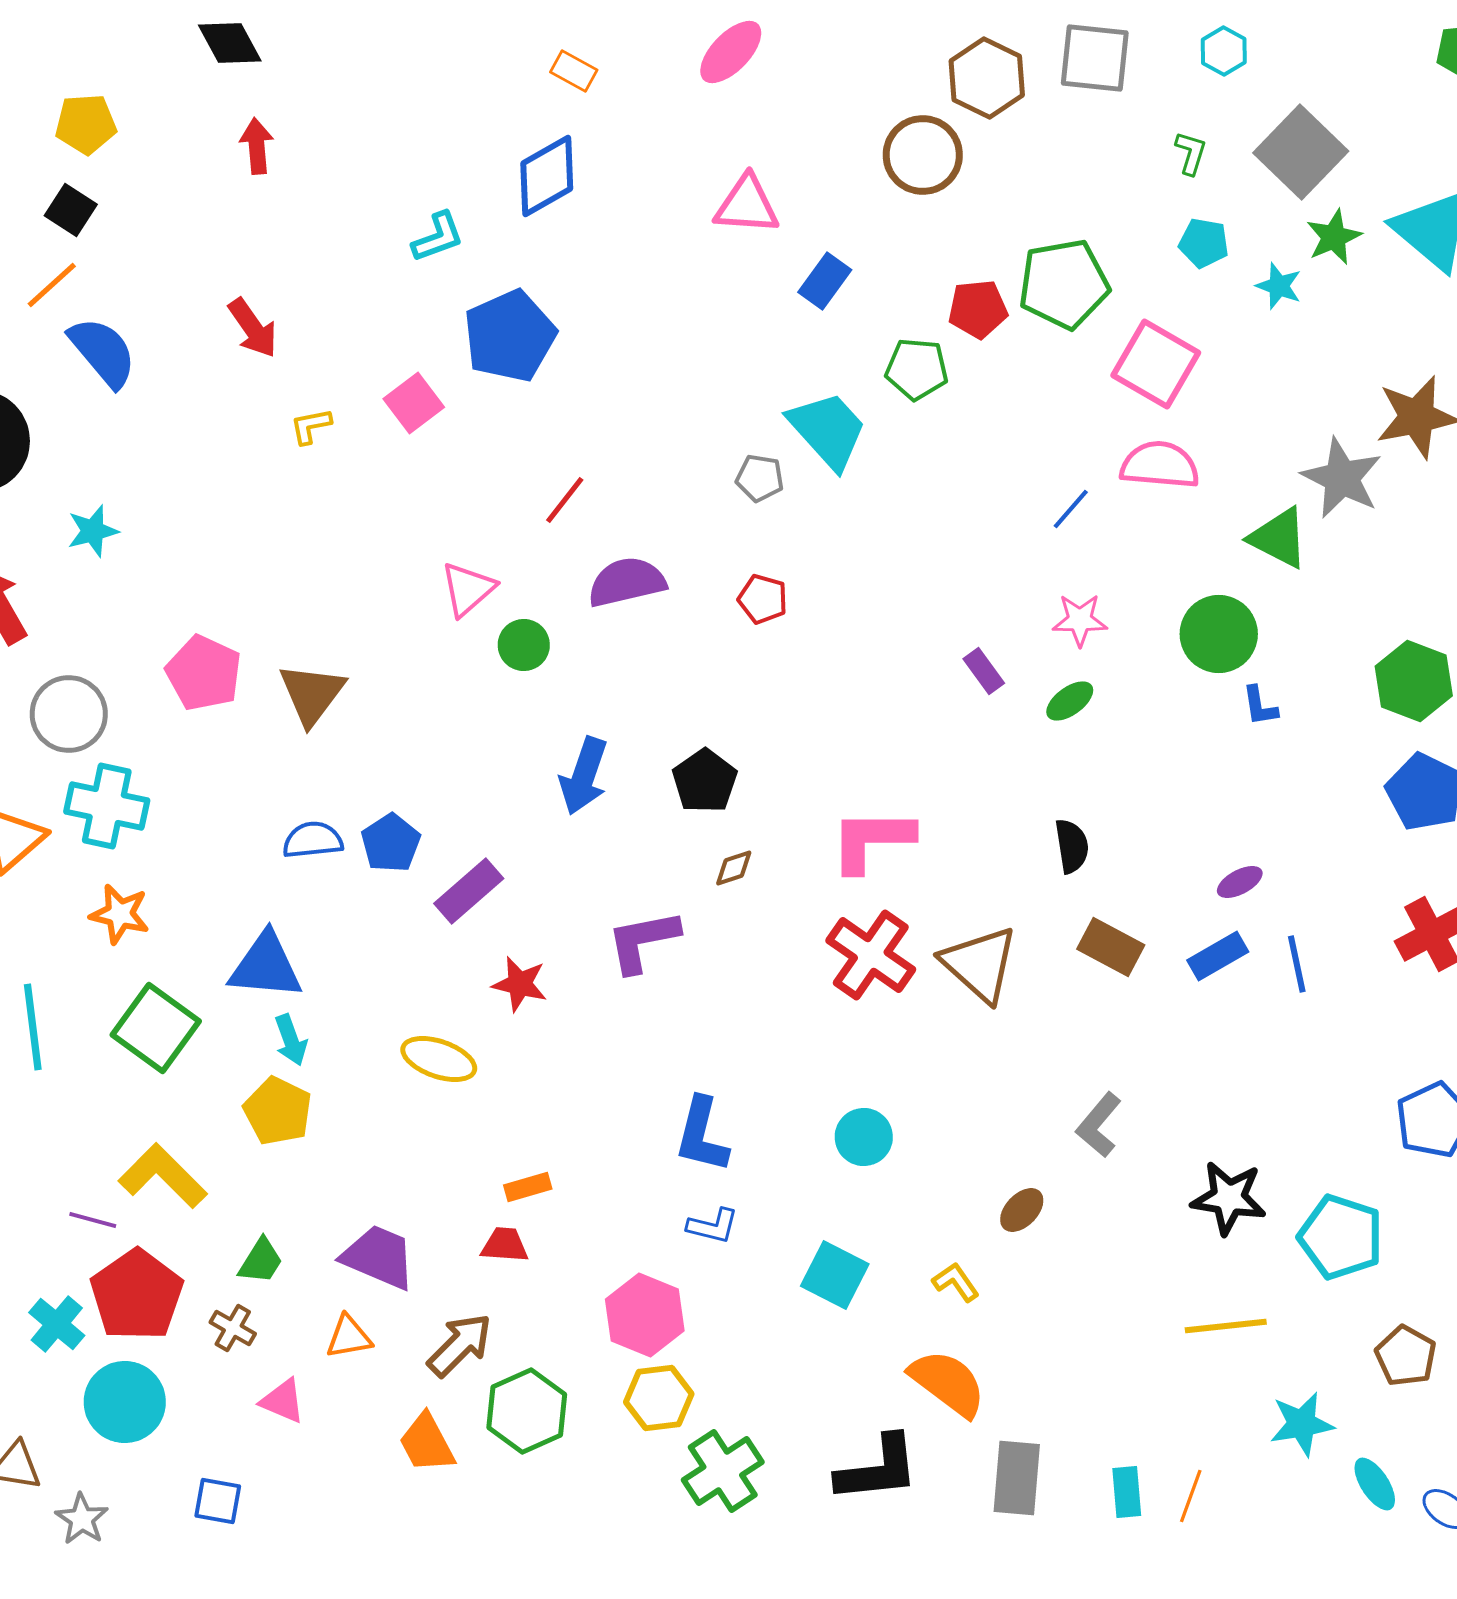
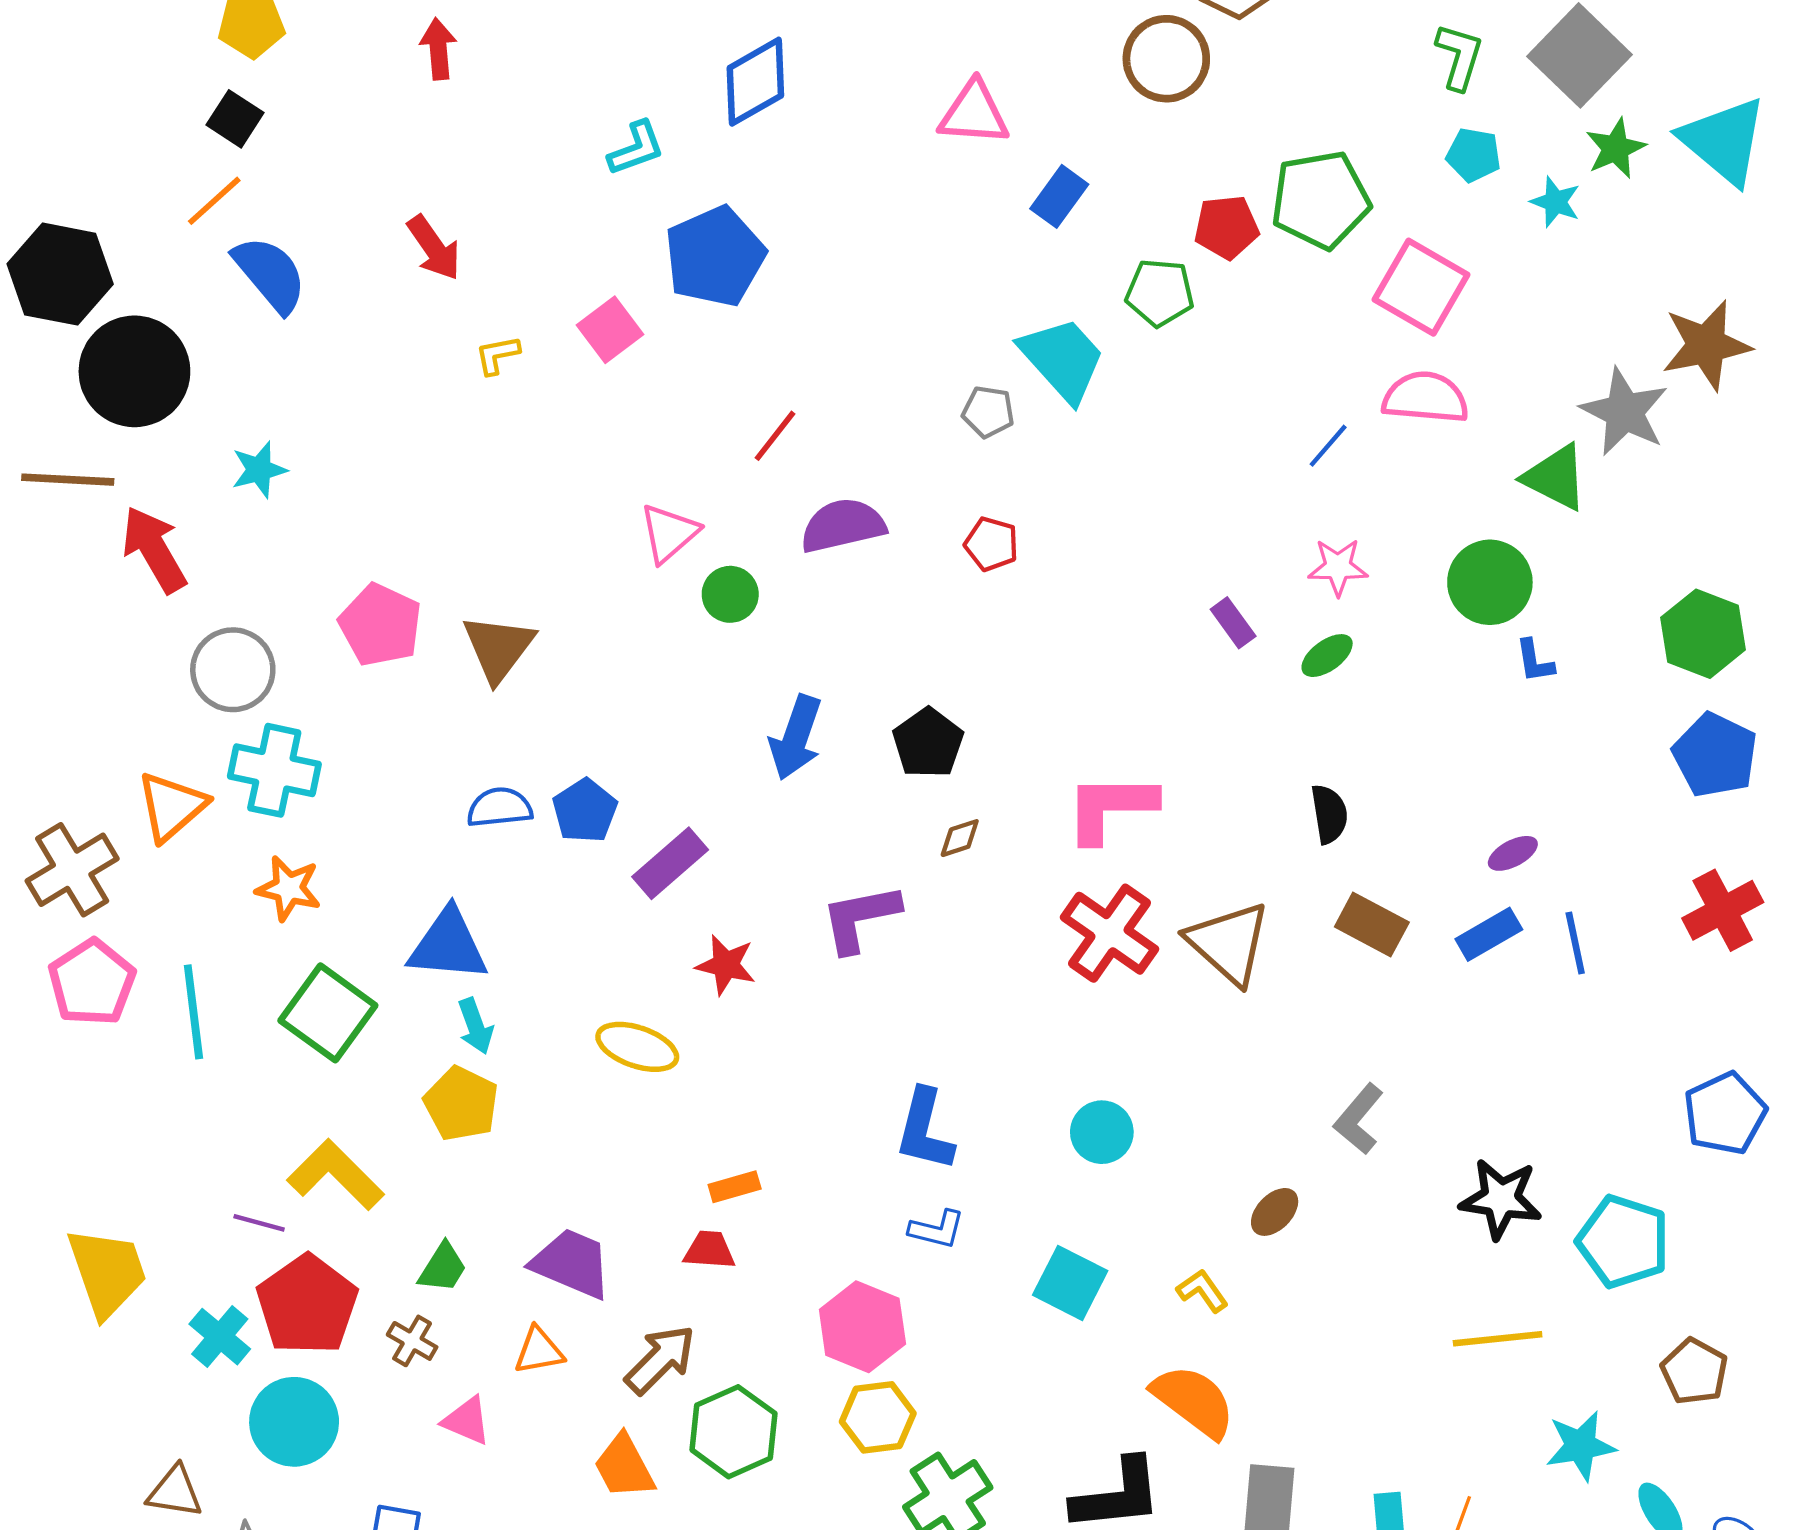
green L-shape: (1191, 153) -> (1459, 57), size x1.4

